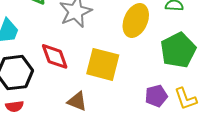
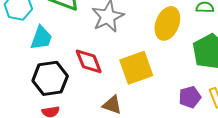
yellow square: (103, 64) -> (136, 68), turned -32

